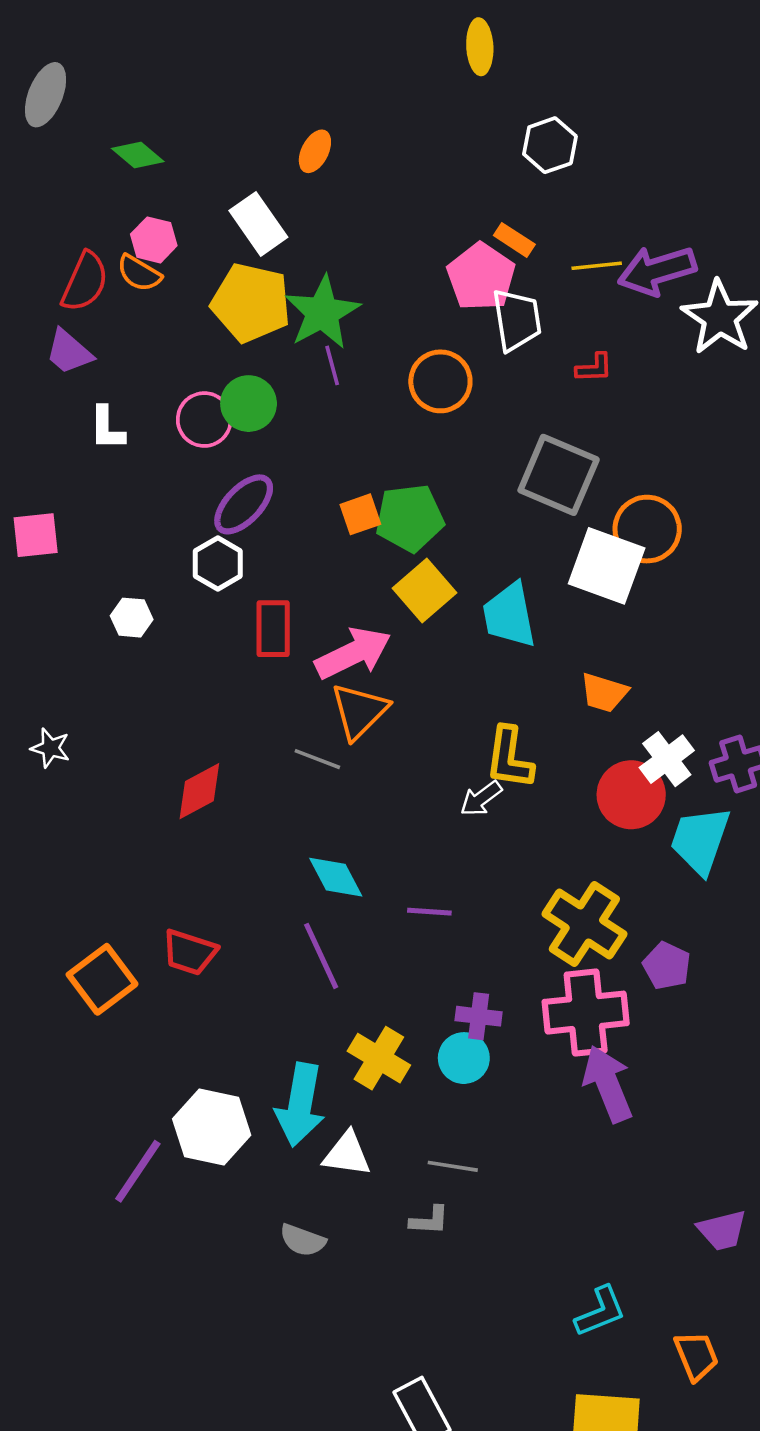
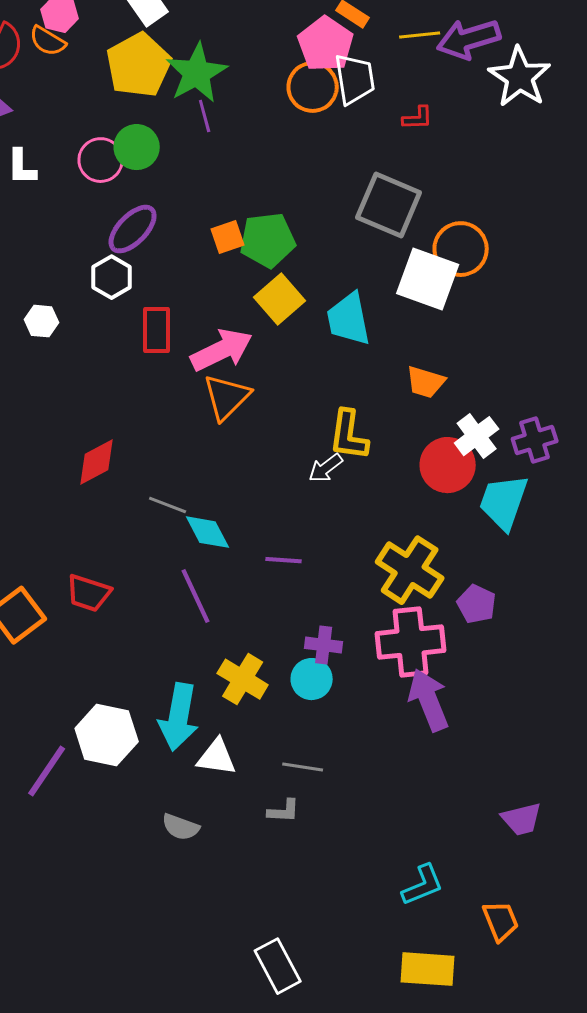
yellow pentagon: (251, 303) -> (139, 65), turned 30
orange circle: (440, 381) -> (313, 87), moved
gray line: (317, 759) -> (168, 505), moved

